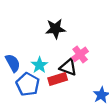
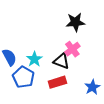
black star: (55, 29) -> (75, 22), moved
red rectangle: (58, 79) -> (57, 82), moved

